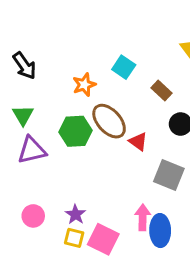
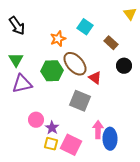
gray square: (169, 175) -> (80, 101), moved
pink circle: (33, 216) -> (36, 120), moved

